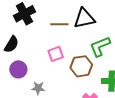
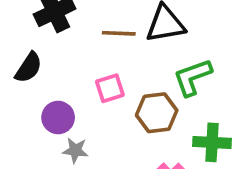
purple circle: (18, 69) -> (58, 117), moved

